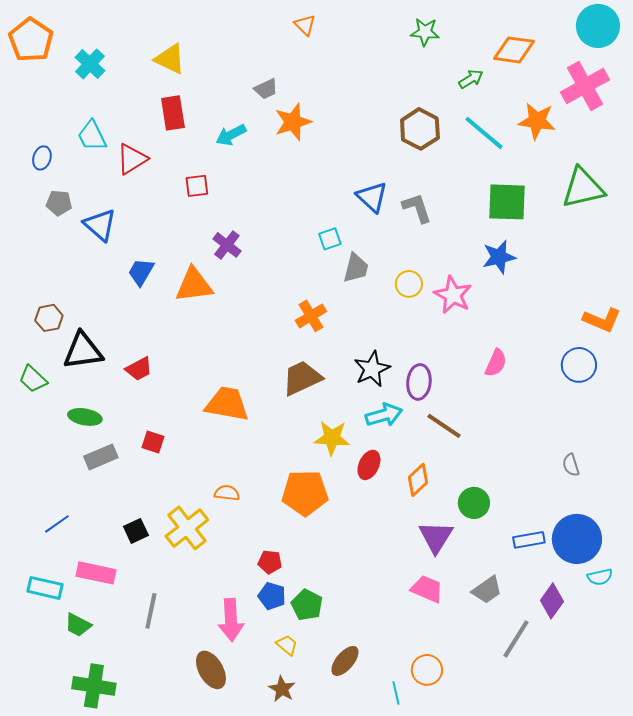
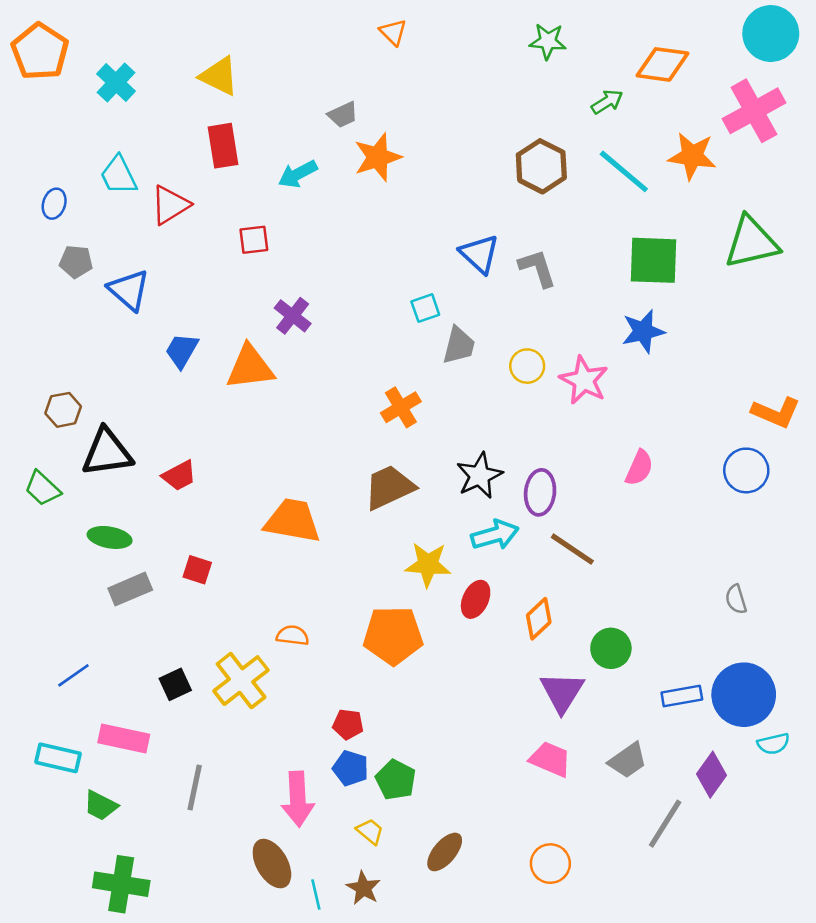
cyan line: (396, 693) -> (316, 894), moved

